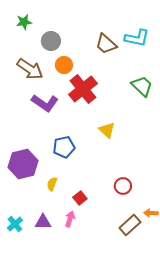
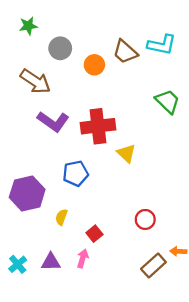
orange circle: (64, 65) -> (94, 65), moved
red cross: (83, 89) -> (98, 126), moved, turned 32

